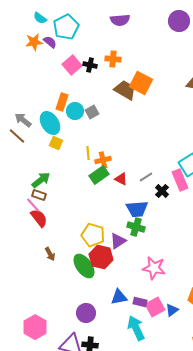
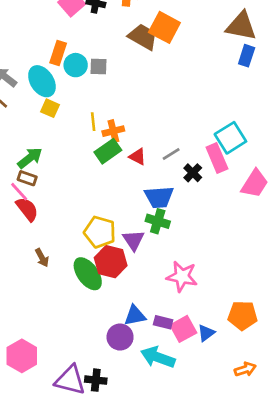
gray square: (92, 112) -> (98, 66), turned 32
purple triangle: (118, 241) -> (133, 240), turned -30
purple circle: (86, 313) -> (120, 337), moved
cyan arrow: (136, 328) -> (158, 357), turned -45

